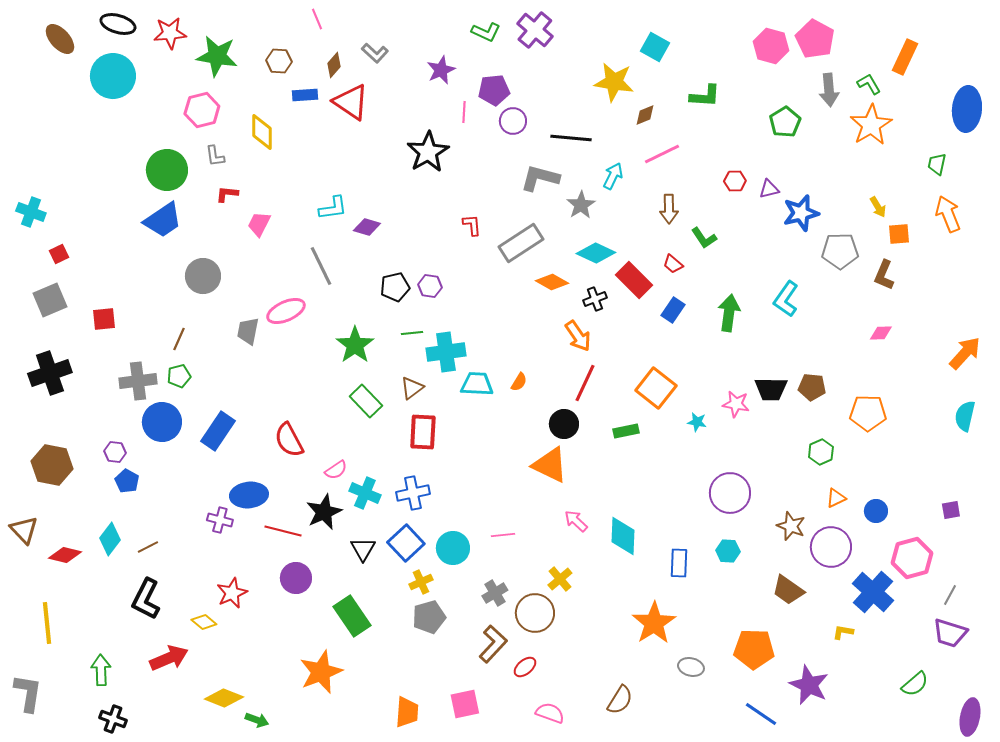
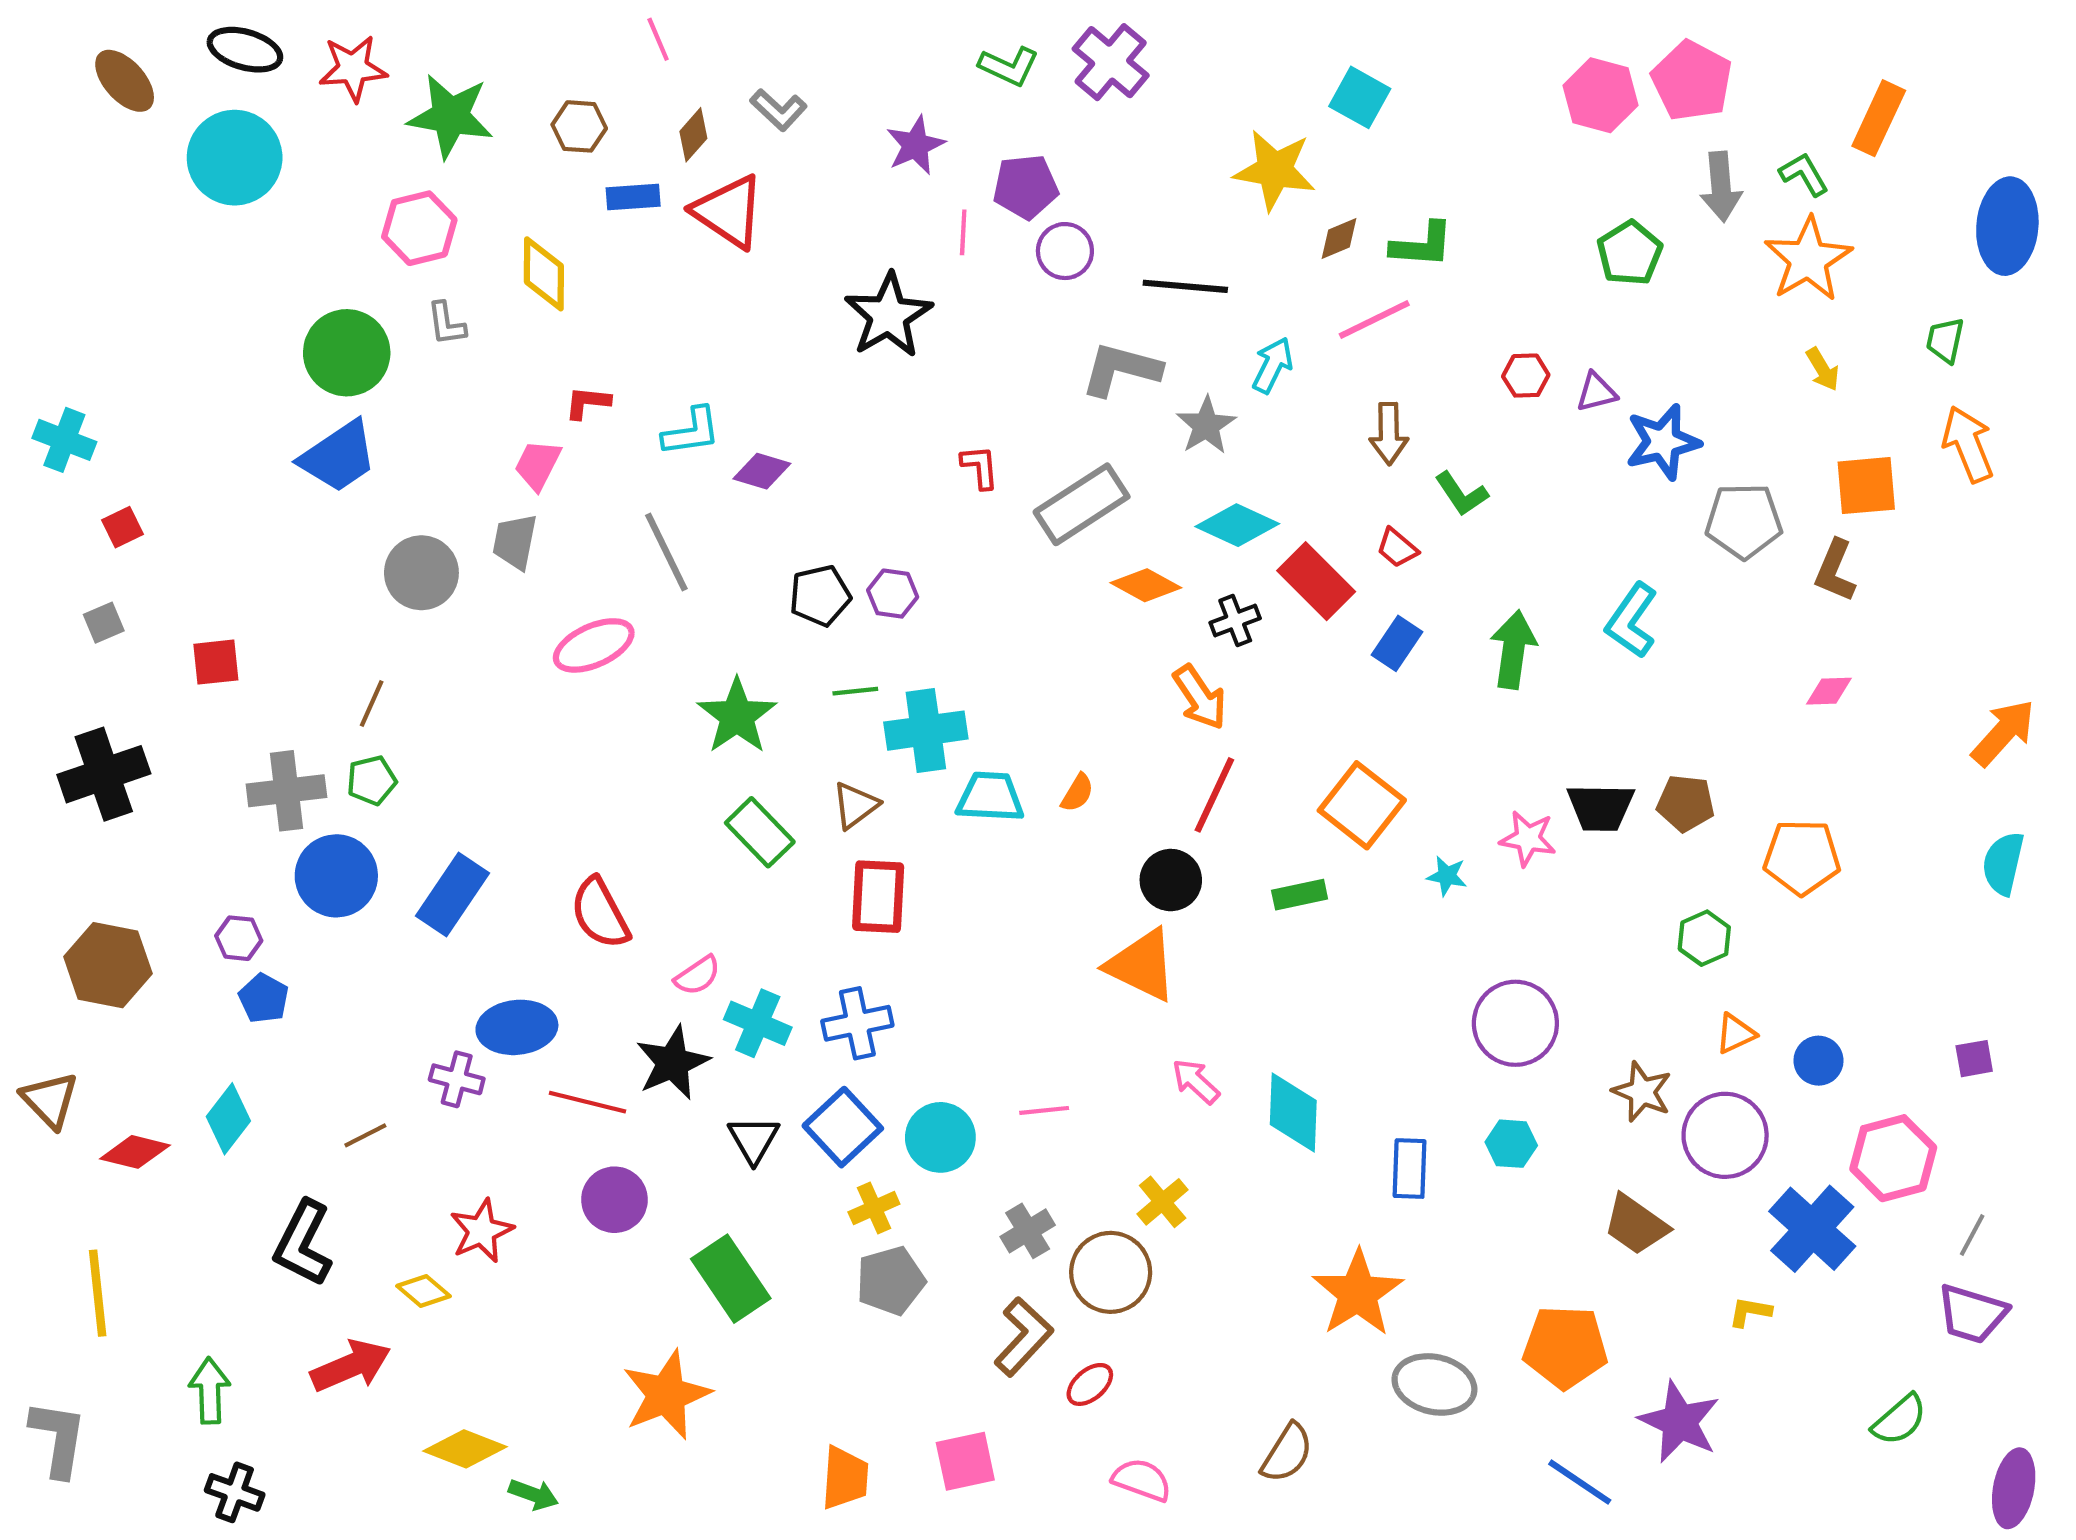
green L-shape: (705, 96) -> (1422, 245), moved
red L-shape: (227, 194) -> (587, 403), moved
yellow arrow: (878, 207) -> (1823, 369), moved
orange square: (899, 234) -> (1866, 486), size x1.4
gray square: (50, 300) -> (104, 623), size x0.6
gray trapezoid: (248, 331) -> (515, 542), moved
brown line: (148, 547) -> (365, 1135), moved
gray ellipse: (691, 667) -> (1434, 1384), size x1.5

